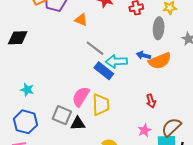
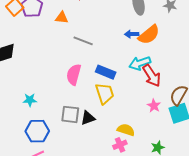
cyan arrow: (116, 61) -> (140, 63), moved
blue rectangle: (104, 71) -> (106, 72), moved
pink semicircle: (81, 97) -> (74, 75), moved
red arrow: (151, 101) -> (152, 76), size x1.6

